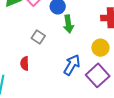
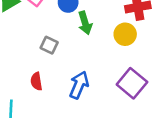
yellow circle: (100, 48) -> (125, 34), moved
blue arrow: (72, 65) -> (79, 85), moved

